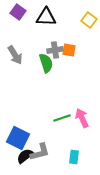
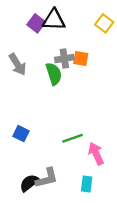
purple square: (18, 12) -> (36, 23), moved
pink arrow: (82, 118) -> (96, 153), moved
blue square: (18, 138) -> (21, 134), moved, size x0.6

